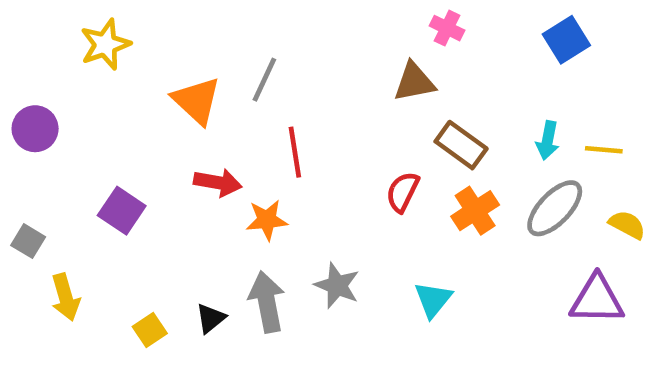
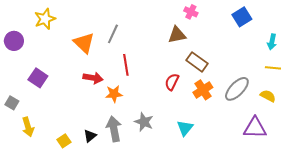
purple circle: (35, 129) -> (14, 41), moved
cyan arrow: (548, 140) -> (272, 42), moved
yellow line: (604, 150) -> (273, 68), moved
purple square: (122, 211) -> (38, 78), moved

